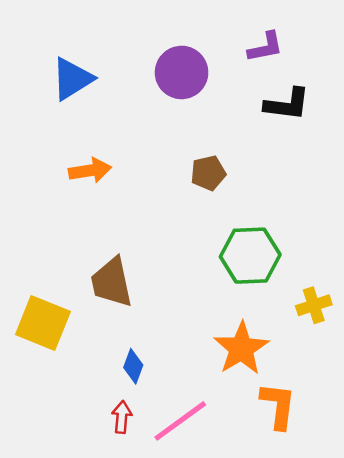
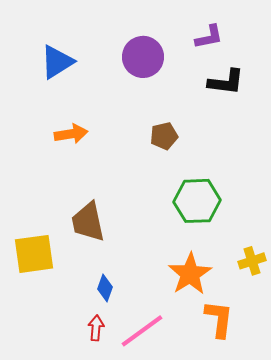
yellow cross: (314, 305) -> (252, 261), moved
yellow square: (43, 323) -> (34, 254), turned -30

